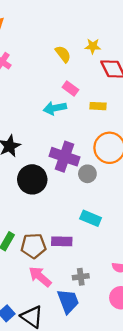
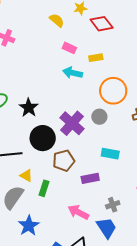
cyan arrow: (55, 108) -> (73, 73), moved, turned 36
purple cross: (64, 157) -> (72, 123), moved, turned 35
black circle: (32, 179) -> (43, 138), moved
brown pentagon: (33, 246) -> (64, 161), moved

